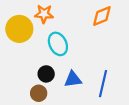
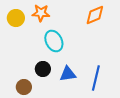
yellow circle: (19, 29) -> (16, 18), moved, size x0.7
brown circle: (39, 93) -> (24, 87), moved

